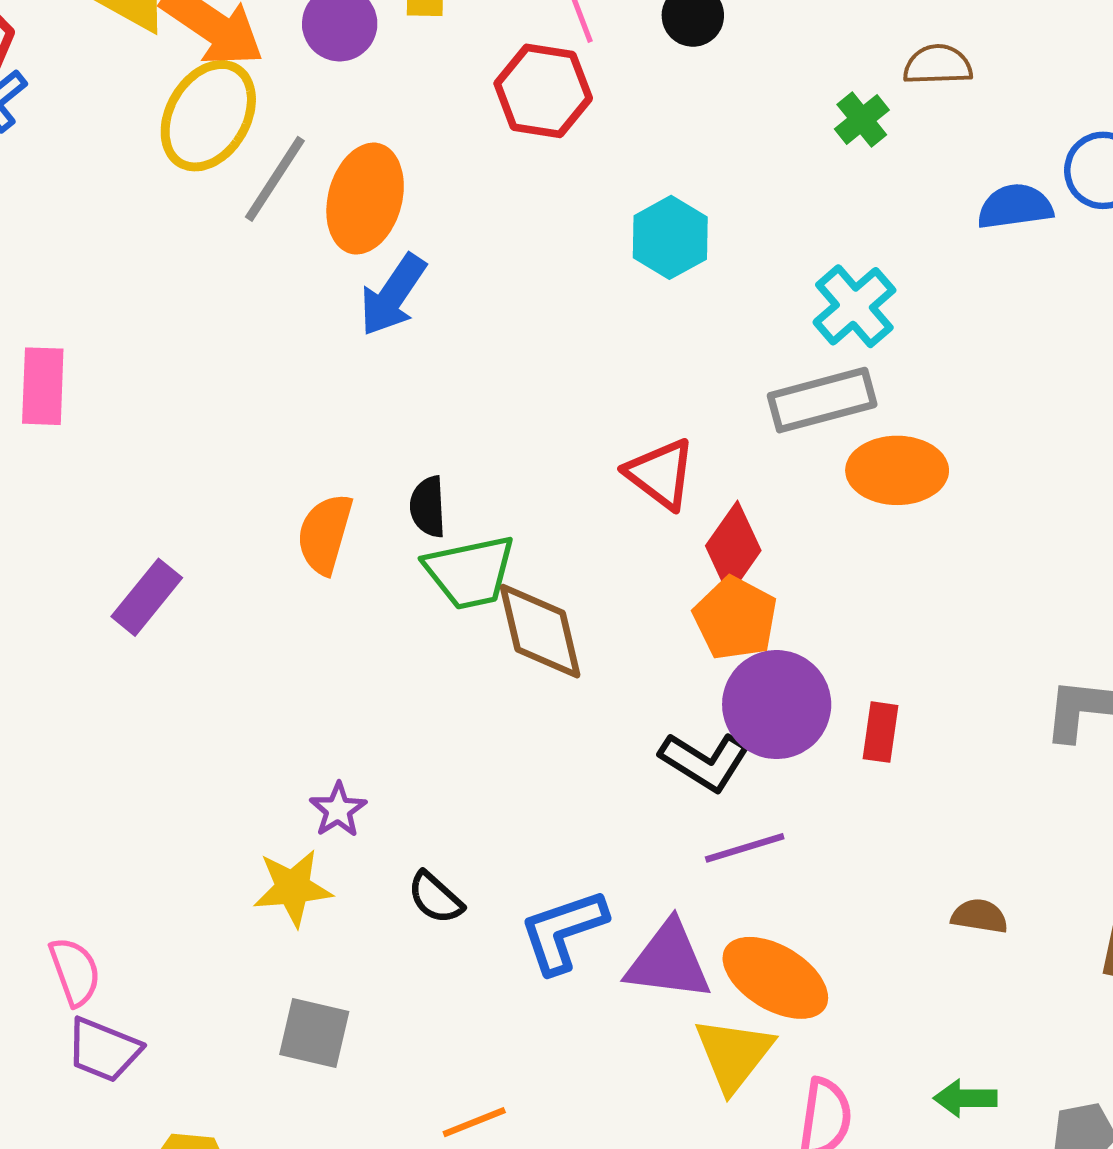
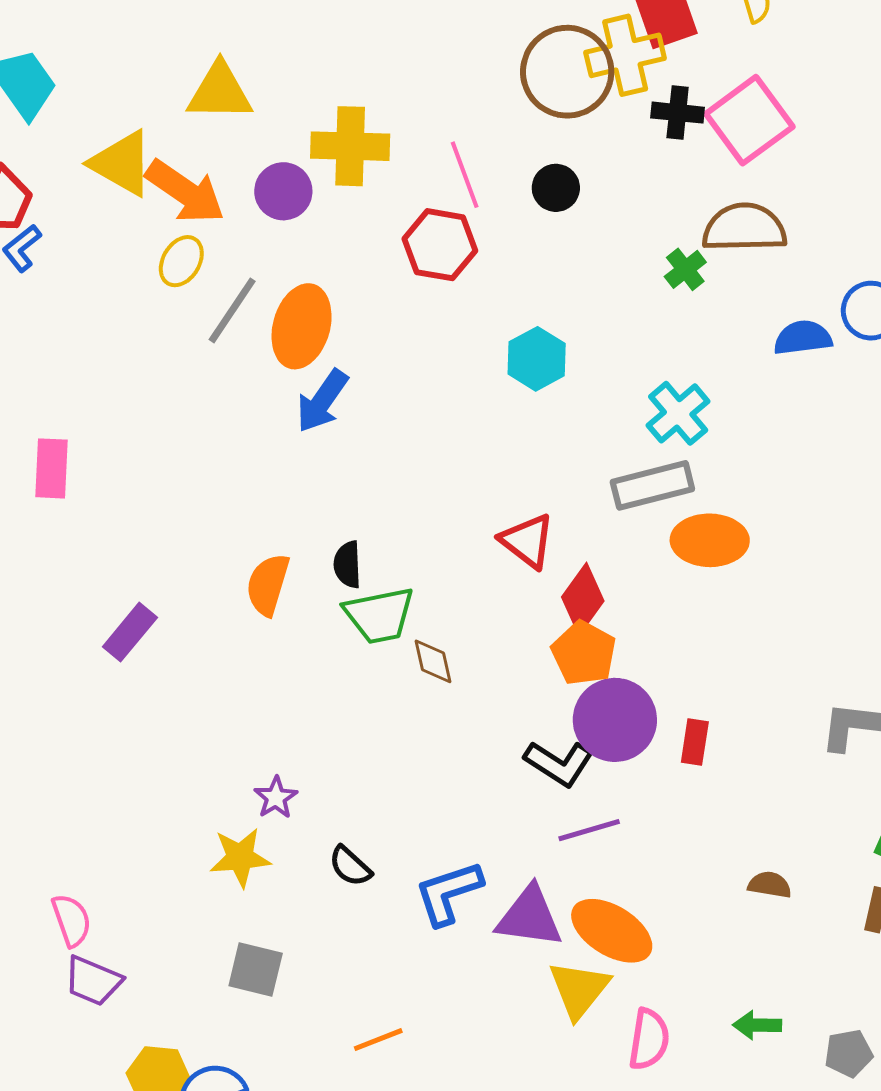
brown semicircle: (938, 65) -> (744, 228), size x1.6
yellow ellipse: (208, 116) -> (181, 261), size x0.6
brown diamond: (540, 631) -> (433, 661), size x0.6

